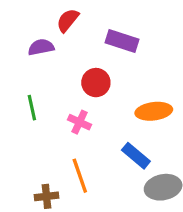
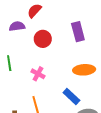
purple rectangle: (122, 41) -> (78, 32), moved, turned 54
red circle: (96, 83) -> (43, 39), moved

